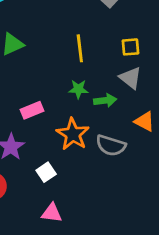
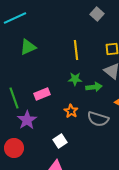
orange star: (73, 134) -> (71, 111), size x0.6
white square: (46, 172) -> (60, 141), moved

